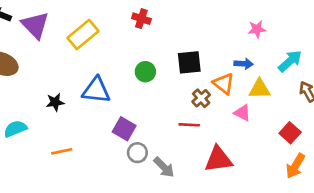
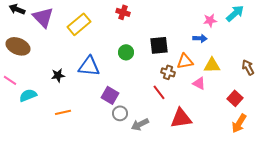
cyan arrow: (290, 61) -> (235, 13), moved
blue arrow: (244, 64) -> (200, 38), moved
orange triangle: (224, 84) -> (185, 61), turned -48
brown cross: (201, 98) -> (168, 72), turned -32
red line: (189, 125) -> (159, 92), turned 49
gray arrow: (164, 167) -> (140, 124), turned 108

